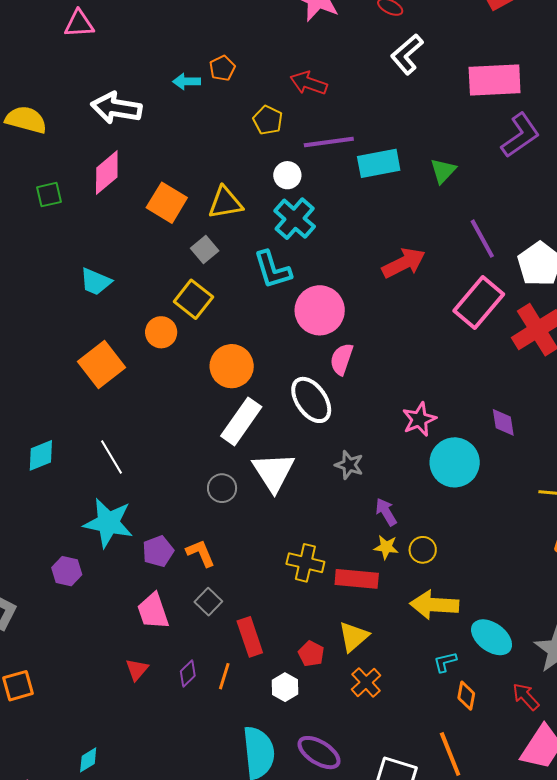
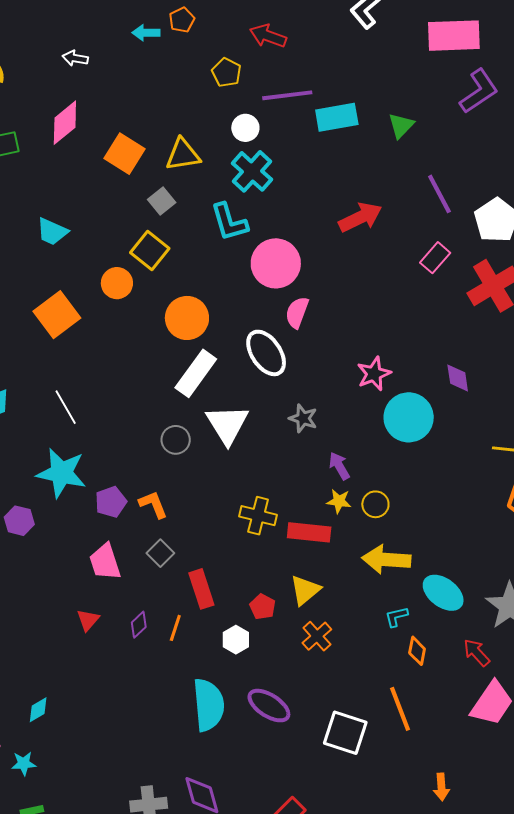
white arrow: (116, 108) -> (75, 58), size x0.5
pink rectangle: (479, 302) -> (435, 258), size x0.6

